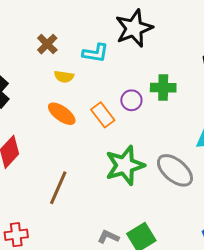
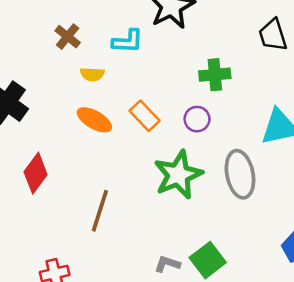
purple circle: (131, 100) -> (197, 119), moved
gray ellipse: (175, 170) -> (240, 174), turned 45

